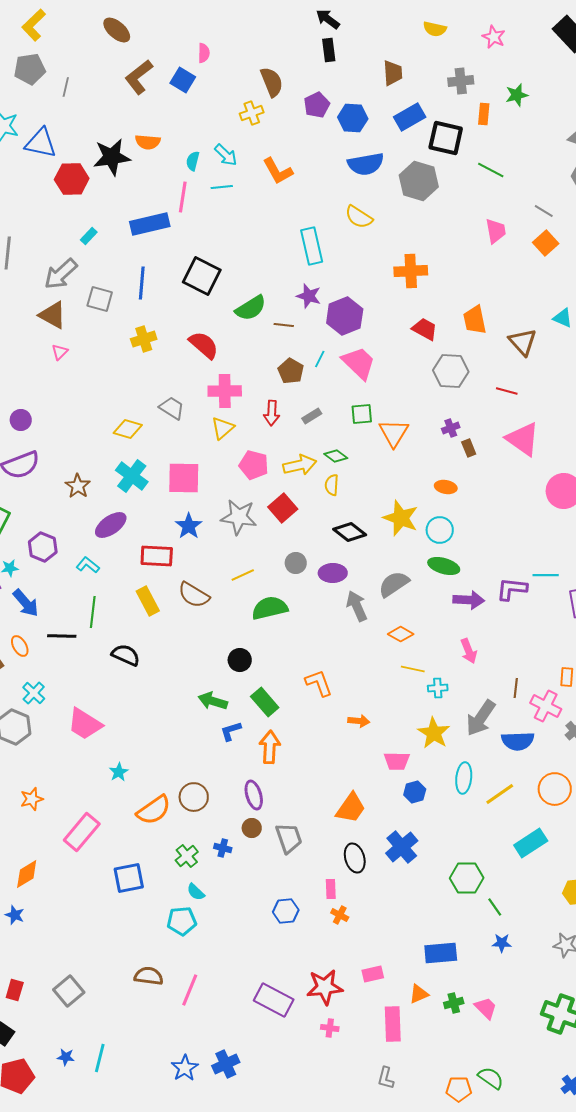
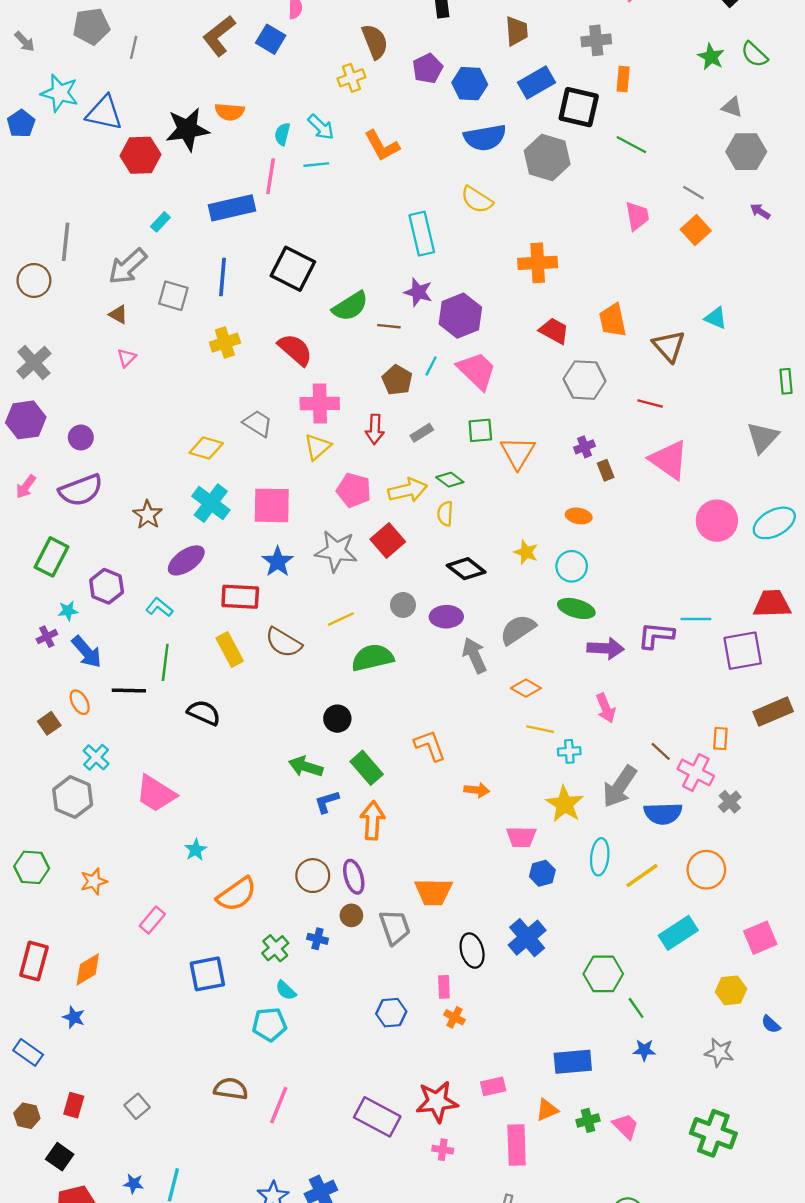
green star: (517, 95) -> (711, 57), moved, turned -30
brown triangle: (53, 315) -> (118, 314), size x0.6
yellow star: (401, 518) -> (526, 552), size x0.6
brown line: (516, 688) -> (661, 751), turned -54
brown circle: (194, 797) -> (313, 876), moved
orange trapezoid: (351, 808) -> (433, 892), moved, turned 56
pink rectangle: (82, 832) -> (152, 920), size x0.6
gray square: (69, 991) -> (137, 1106), size x0.7

